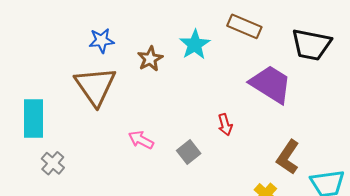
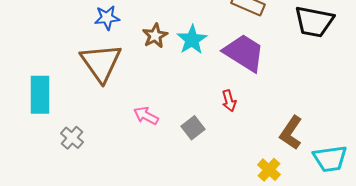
cyan star: (195, 45) -> (192, 40), moved
purple trapezoid: (271, 84) -> (244, 53), moved
gray cross: (53, 163) -> (72, 138), moved

